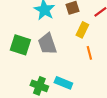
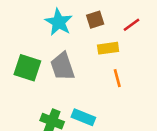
yellow rectangle: (82, 30) -> (108, 48), turned 56

